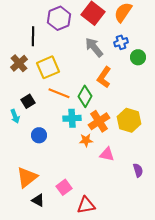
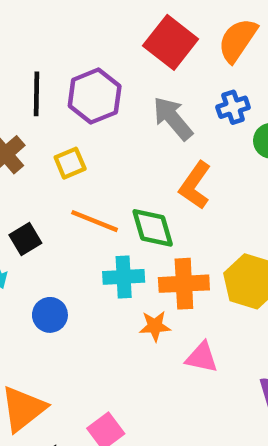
purple hexagon: (59, 18) -> (95, 96), moved
yellow square: (48, 67) -> (70, 163), size x0.6
green diamond: (85, 96) -> (153, 228), turned -45
orange cross: (99, 121) -> (184, 284), turned 30

